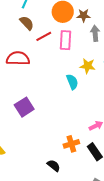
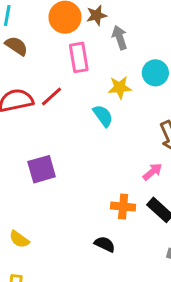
red line: (44, 36) -> (52, 96), moved
purple square: (24, 107) -> (42, 169), turned 30
orange cross: (71, 144) -> (123, 207), turned 35

